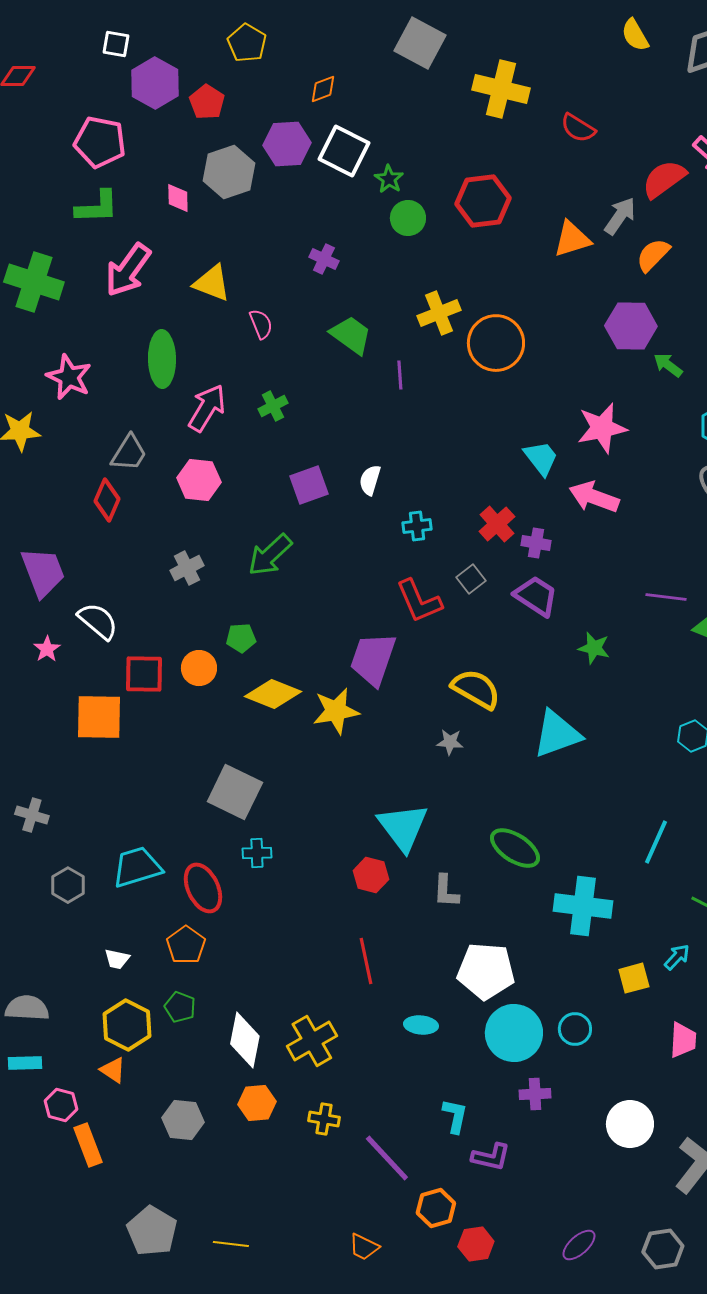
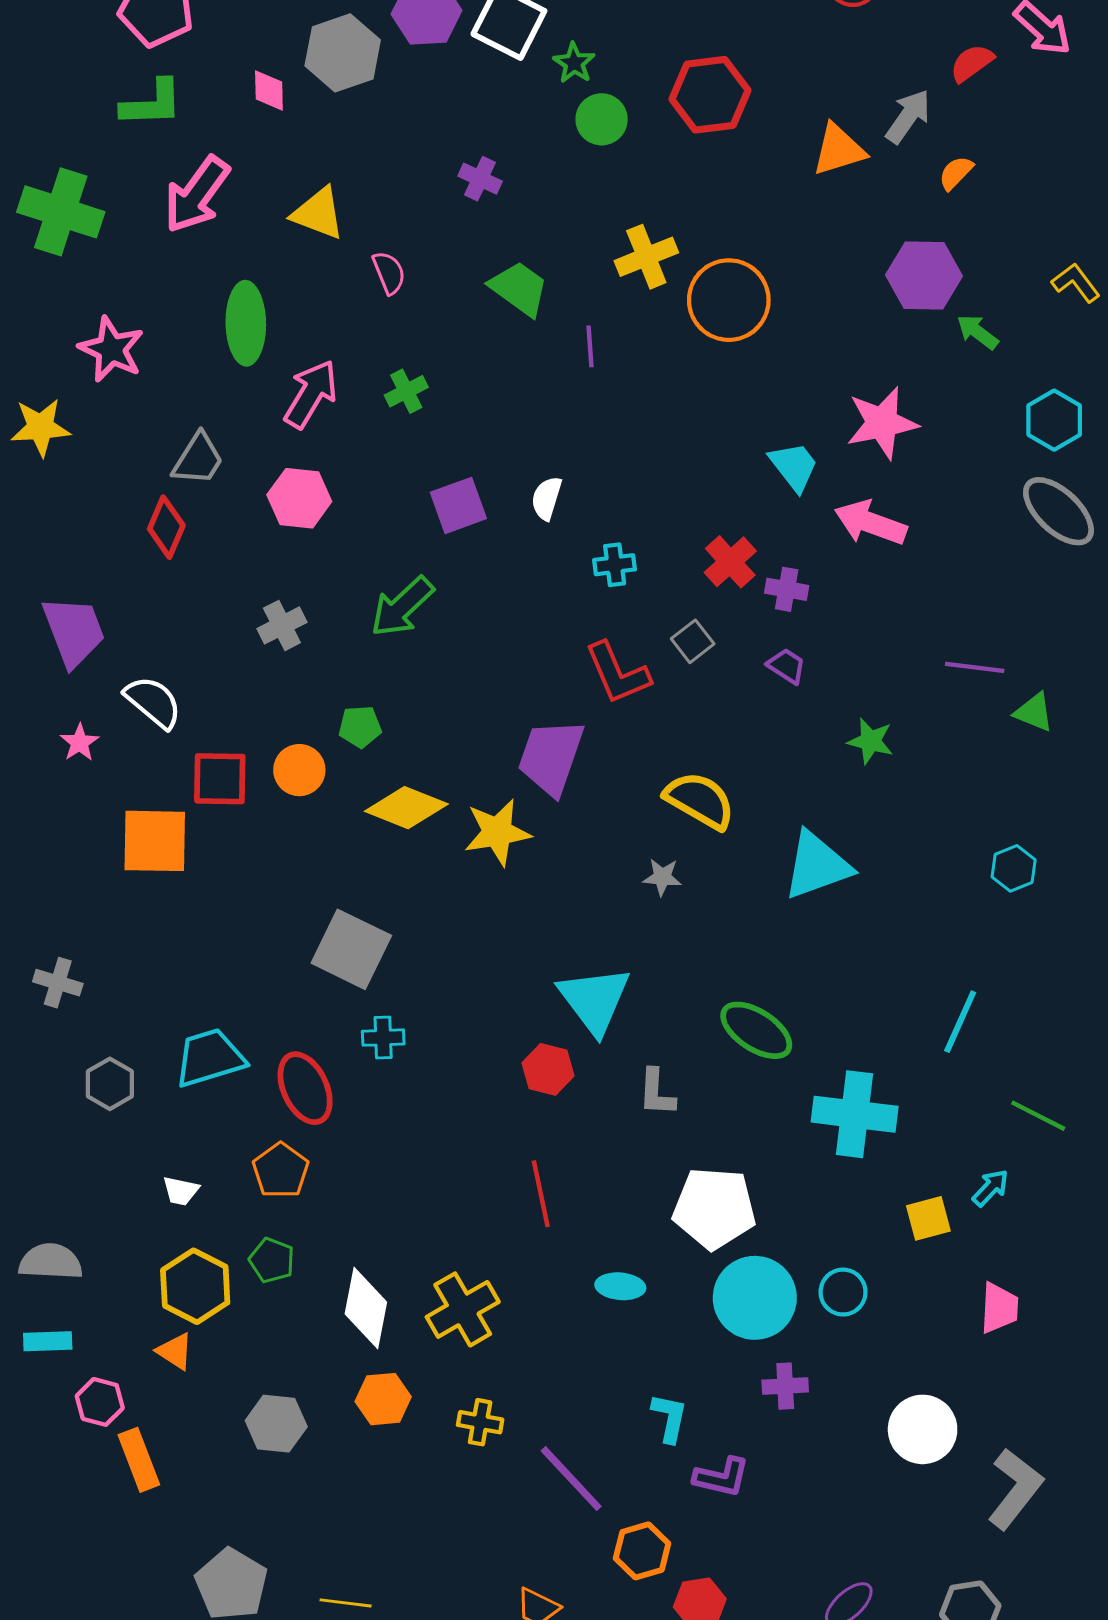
red semicircle: (664, 179) -> (972, 63), size x0.7
orange semicircle: (653, 255) -> (956, 173), size x0.7
purple trapezoid: (536, 596) -> (787, 666), size x0.6

